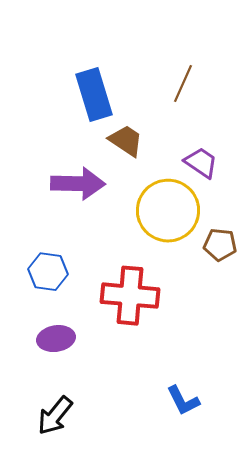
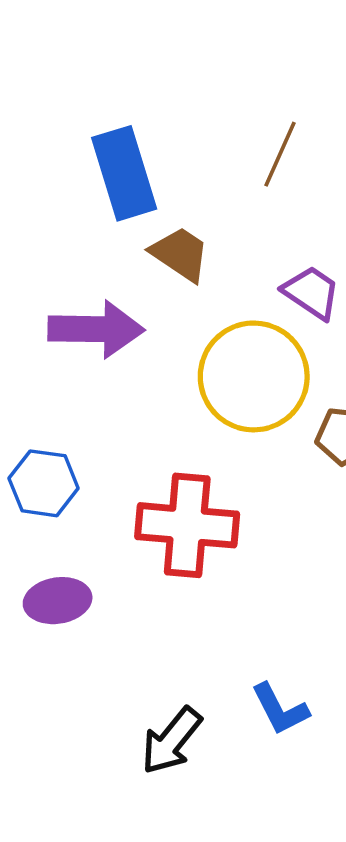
black arrow: (55, 416) -> (171, 741), moved

